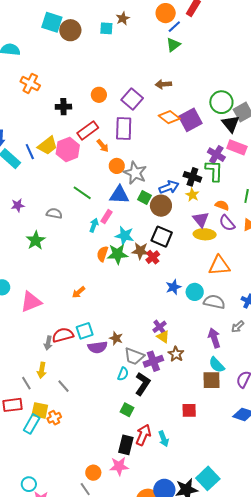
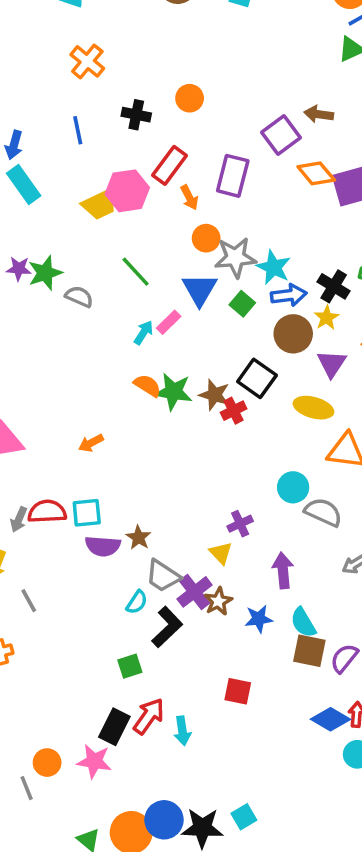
orange circle: (99, 95) -> (190, 98), moved
purple square: (132, 99) -> (281, 135), moved
red rectangle: (88, 130) -> (169, 165), turned -30
yellow trapezoid: (48, 146) -> (100, 204), moved
blue line: (30, 152) -> (78, 130), moved
gray star: (135, 173) -> (235, 257), turned 30
blue triangle: (119, 195) -> (199, 289), turned 45
brown circle: (161, 206) -> (293, 334), moved
yellow ellipse: (205, 234) -> (313, 408), moved
cyan star: (125, 236) -> (274, 267), moved
green star: (36, 240) -> (45, 273), moved
orange semicircle: (102, 254) -> (147, 386), turned 91
blue star: (173, 287) -> (259, 619), moved
purple cross: (160, 327) -> (240, 524), moved
purple arrow: (214, 338) -> (283, 570), moved
brown star: (176, 354) -> (218, 601), moved
purple cross: (153, 361) -> (194, 592), turned -30
brown square: (211, 380) -> (309, 651), moved
green square: (127, 410) -> (130, 666), turned 32
cyan square: (208, 478) -> (244, 817), size x0.6

